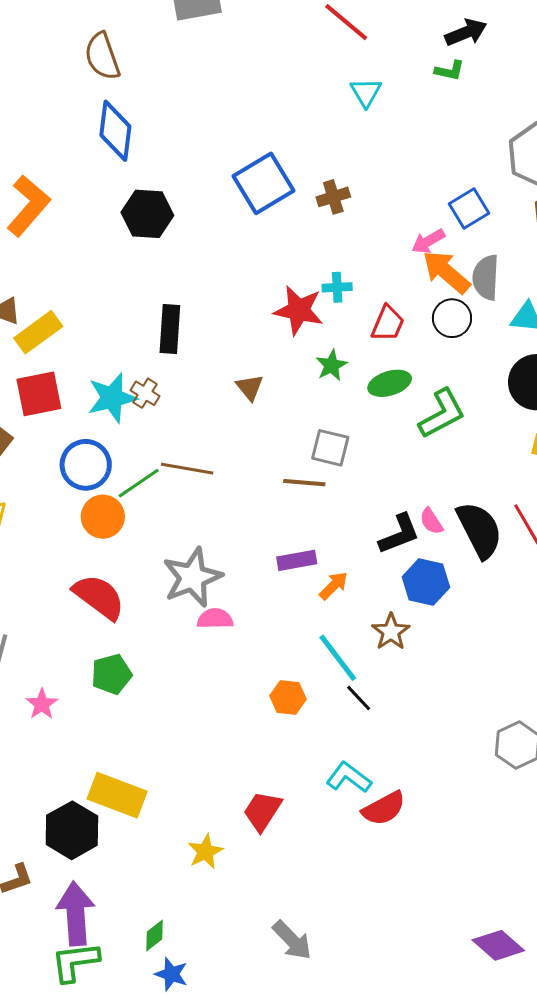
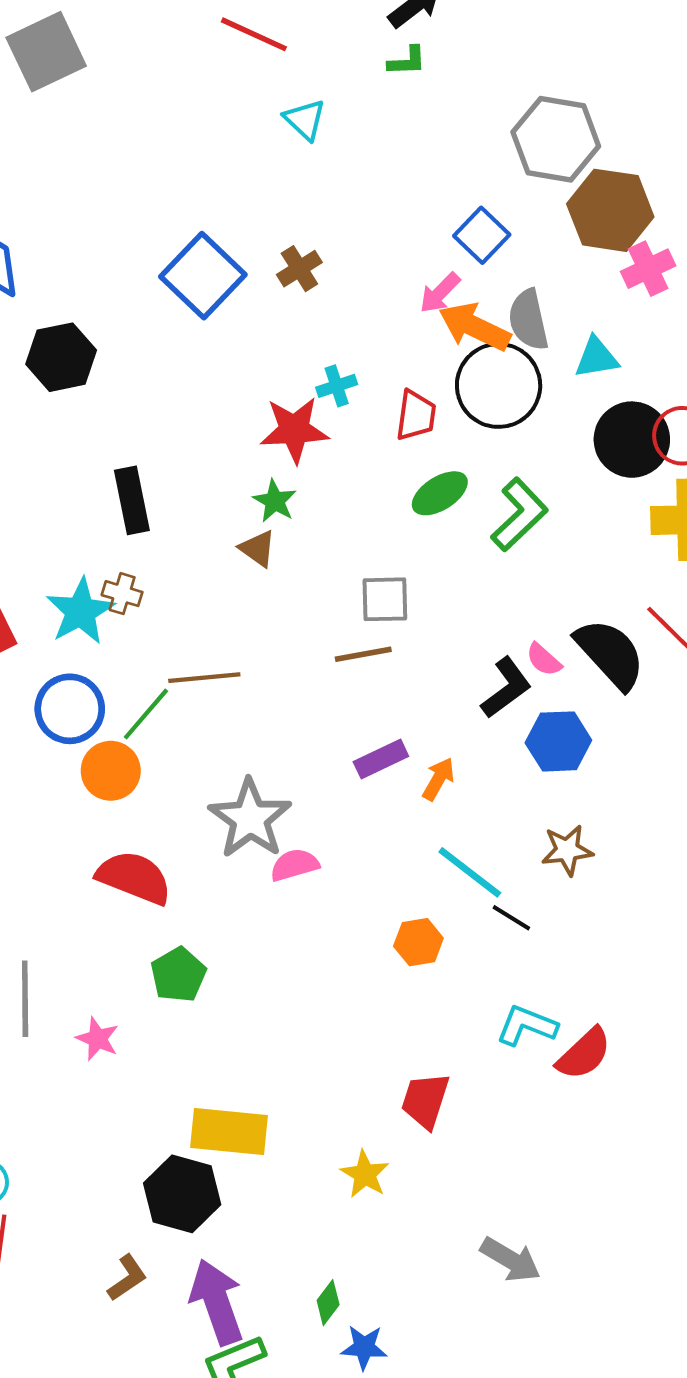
black circle: (452, 318) -> (499, 385), size x1.6
green star: (331, 365) -> (275, 501), moved
brown star: (391, 632) -> (567, 850), moved, turned -30

